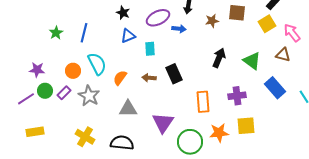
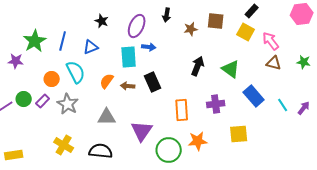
purple ellipse: (158, 18) -> (137, 26), turned -40
yellow square: (267, 24) -> (246, 32), turned -30
blue arrow: (179, 29) -> (149, 47), moved
green star: (56, 33) -> (35, 41), size x1.6
blue triangle: (128, 36) -> (91, 47), moved
cyan rectangle: (150, 49) -> (129, 57), size x1.5
brown triangle: (283, 55) -> (274, 63), moved
purple star: (37, 70) -> (16, 61), moved
orange semicircle: (120, 78) -> (107, 81), moved
yellow square: (246, 126) -> (239, 134), moved
yellow rectangle: (35, 132) -> (14, 155), moved

